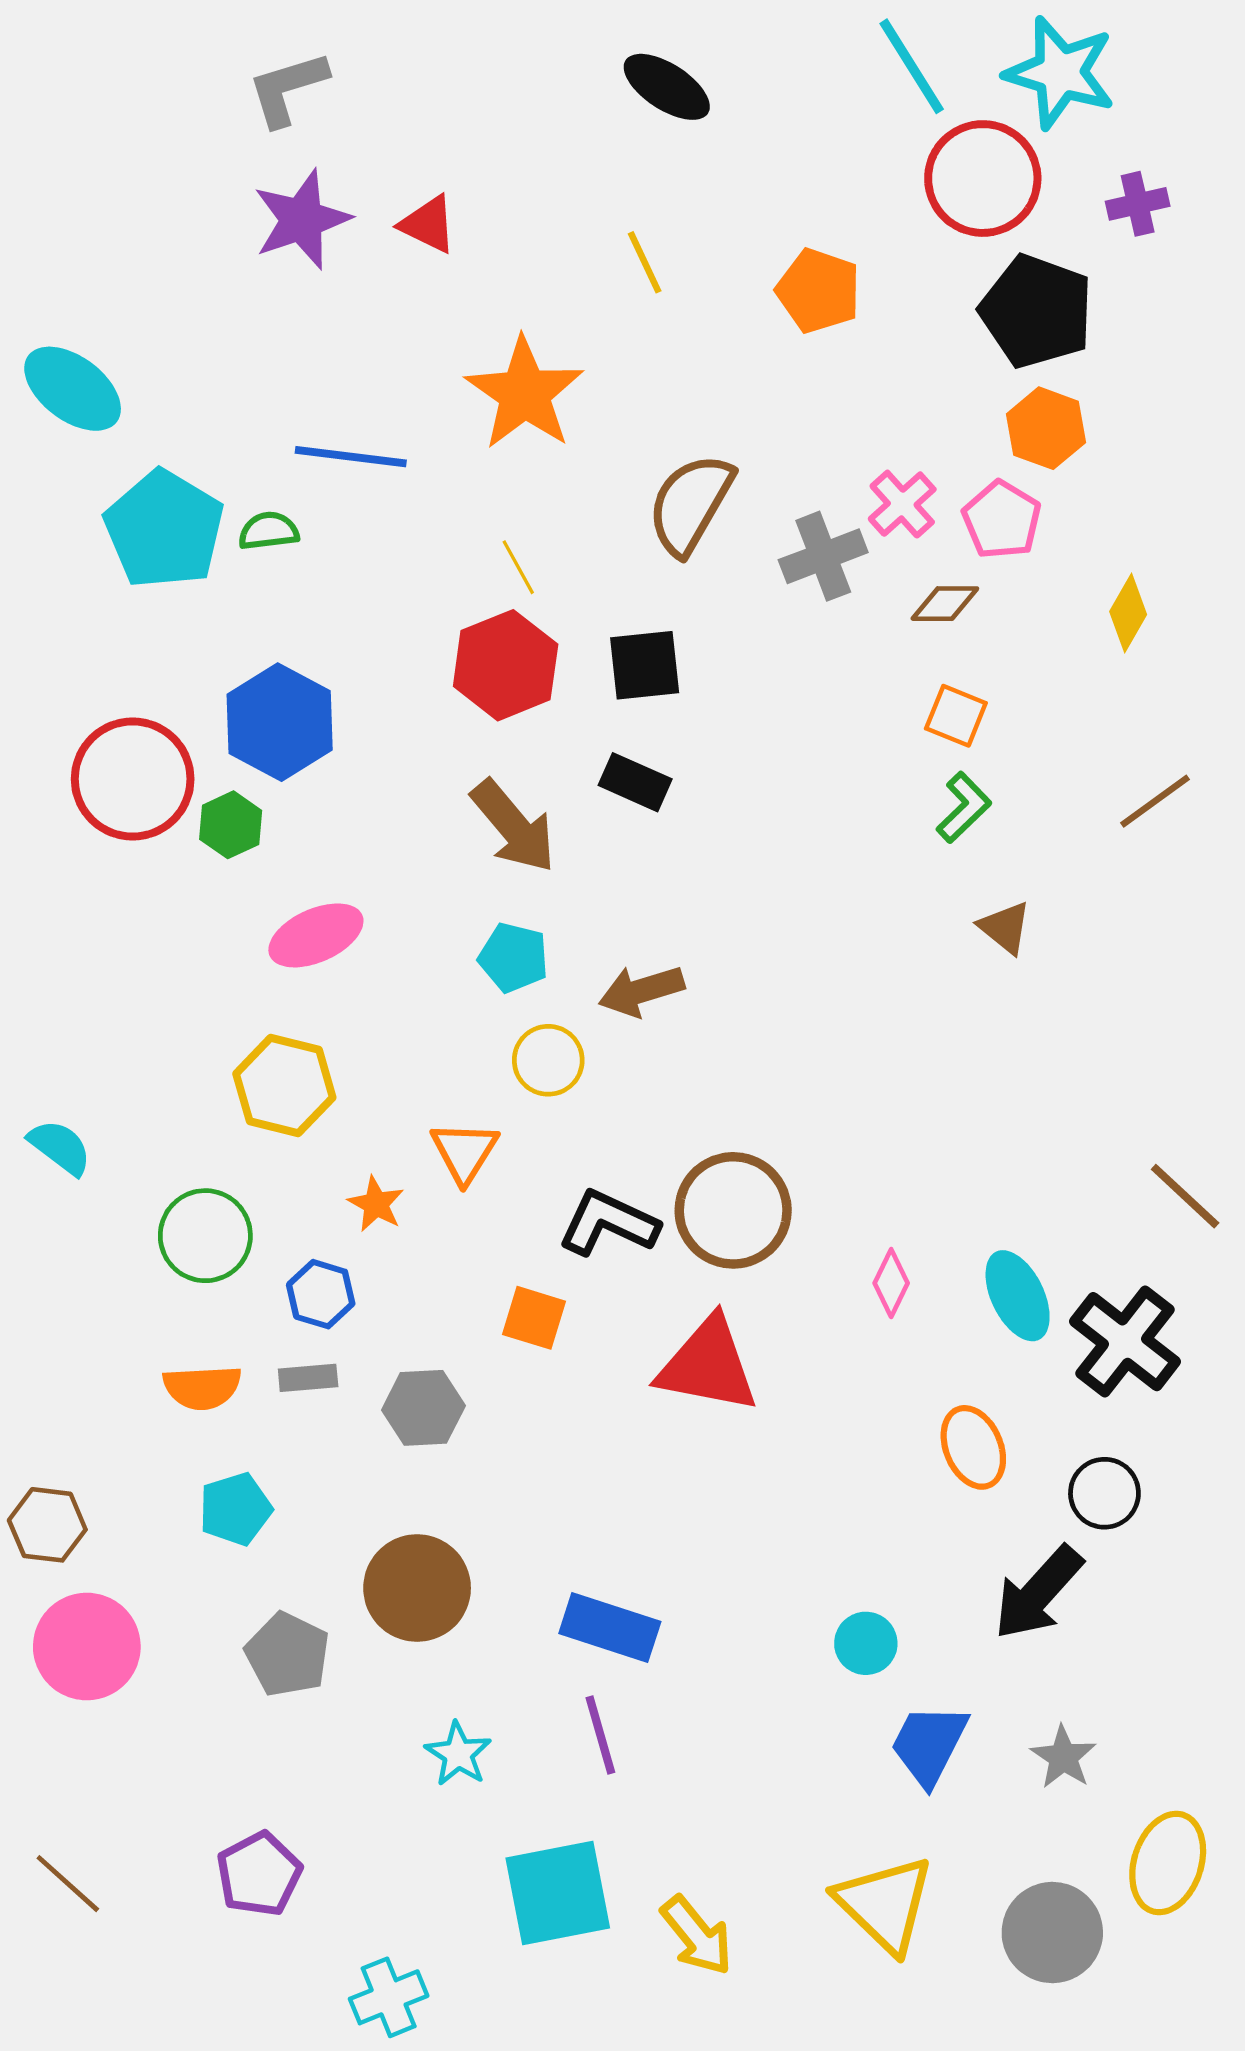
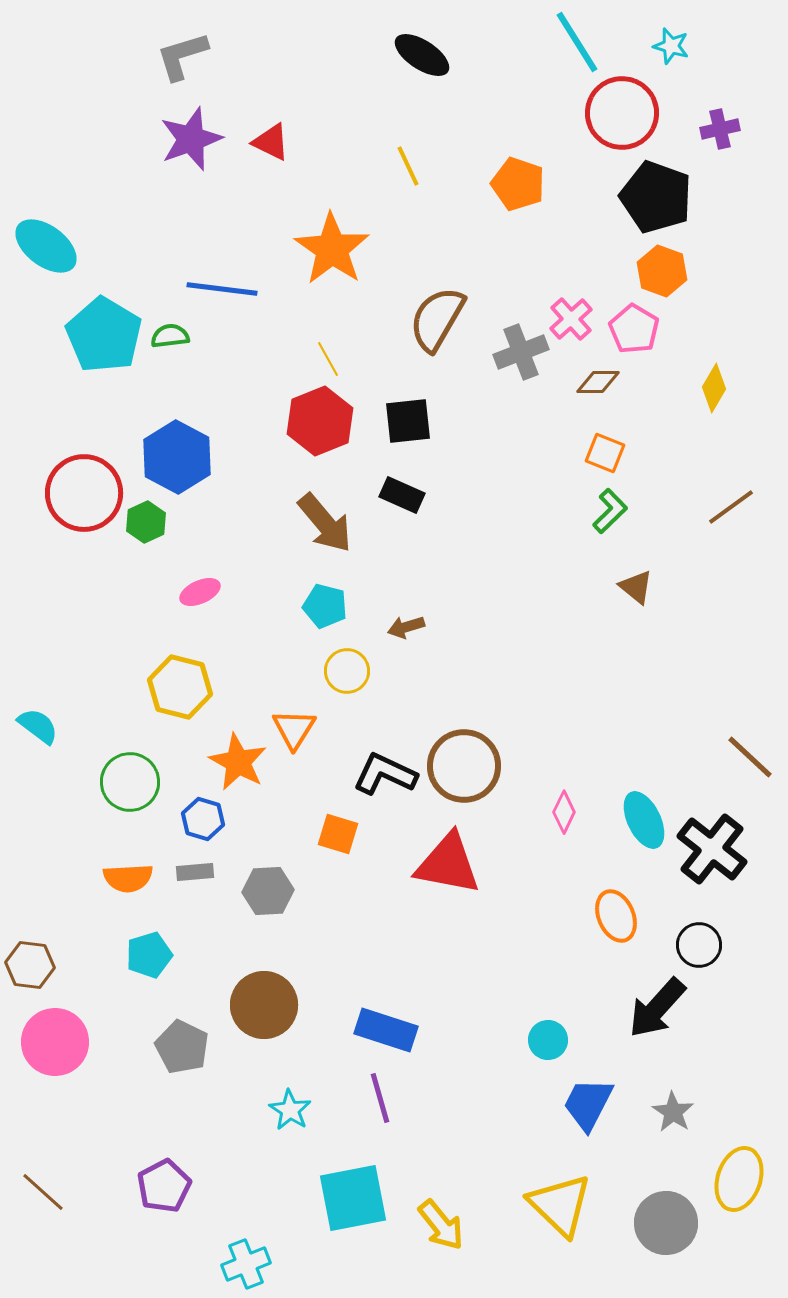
cyan star: (1060, 73) -> (671, 46), size x0.5
pink ellipse: (316, 935) -> (200, 592), size x0.7
brown arrow: (641, 991) -> (406, 627), size x0.7
orange star: (376, 1204) -> (238, 762), size x1.6

